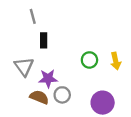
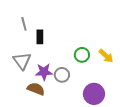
gray line: (33, 16) -> (24, 24), moved
yellow arrow: (116, 61) -> (106, 56), turned -35
gray circle: (62, 95) -> (62, 75), moved

